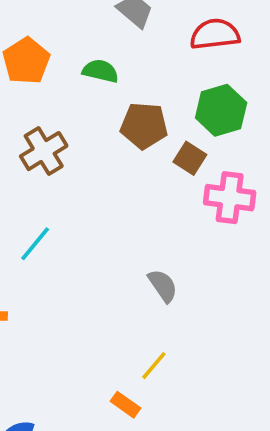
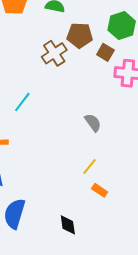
brown cross: (44, 151) -> (54, 53), moved
orange rectangle: (126, 405) -> (100, 190), moved

